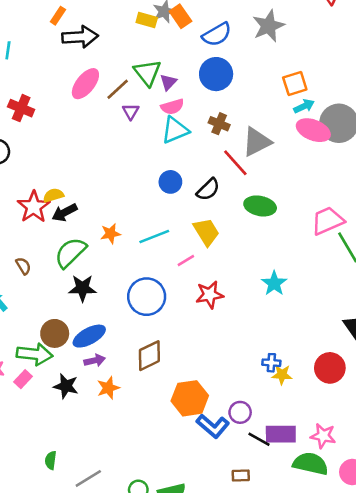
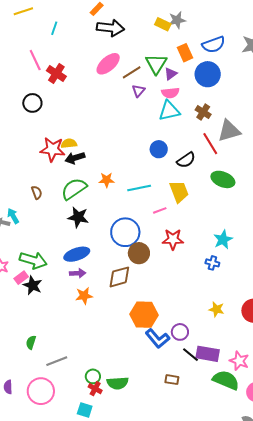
orange rectangle: (180, 16) -> (185, 53), moved
red star: (34, 207) -> (52, 149), turned 30
brown circle: (55, 333) -> (139, 253), moved
blue cross: (271, 363) -> (212, 263), moved
black star: (66, 386) -> (33, 285), moved

